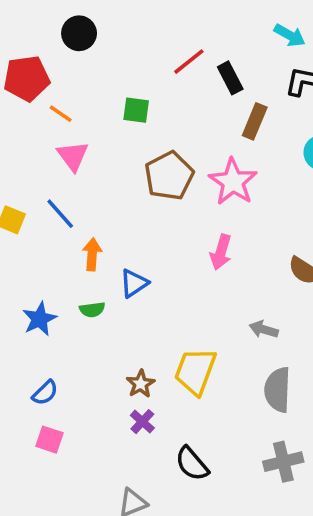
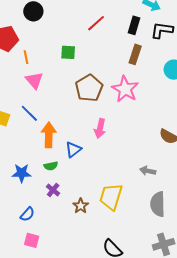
black rectangle: (230, 78) -> (134, 25), moved, turned 48
orange line: (61, 114) -> (26, 57), turned 48
pink arrow: (221, 252) -> (100, 128), moved
orange arrow: (92, 254) -> (49, 135), size x1.4
blue star: (40, 319) -> (22, 173), turned 30
purple cross: (142, 422) -> (53, 190), moved

